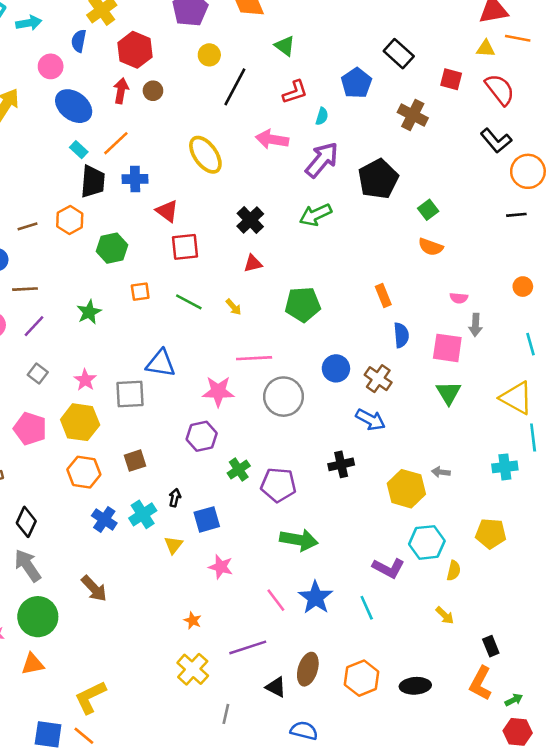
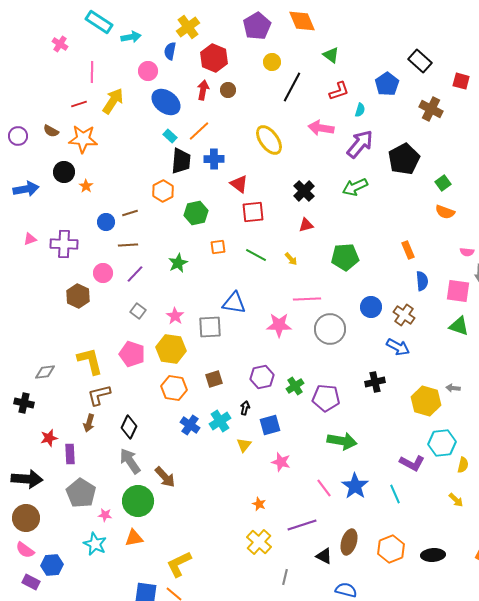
brown line: (28, 226) -> (130, 213), moved
green triangle: (449, 393) -> (459, 326), turned -40
purple hexagon: (202, 436) -> (262, 377), moved
brown arrow: (94, 589) -> (165, 477), moved

